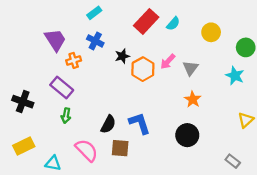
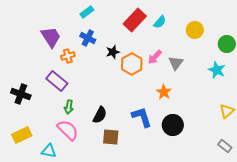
orange star: (193, 99) -> (164, 92), moved
green arrow: (66, 116) -> (69, 107), moved
blue L-shape: (140, 123) -> (142, 117), moved
pink semicircle: (87, 150) -> (68, 130), moved
gray rectangle: (233, 161) -> (225, 146), moved

